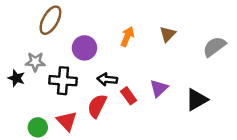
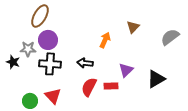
orange arrow: (127, 37) -> (105, 40), moved
purple circle: (84, 48) -> (48, 40), moved
red rectangle: (129, 96) -> (111, 86), moved, turned -56
red semicircle: (97, 106) -> (89, 87), moved

